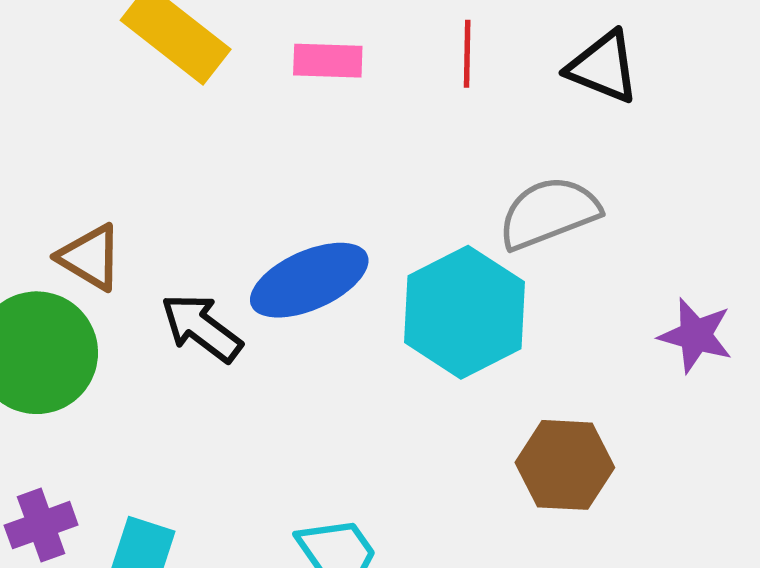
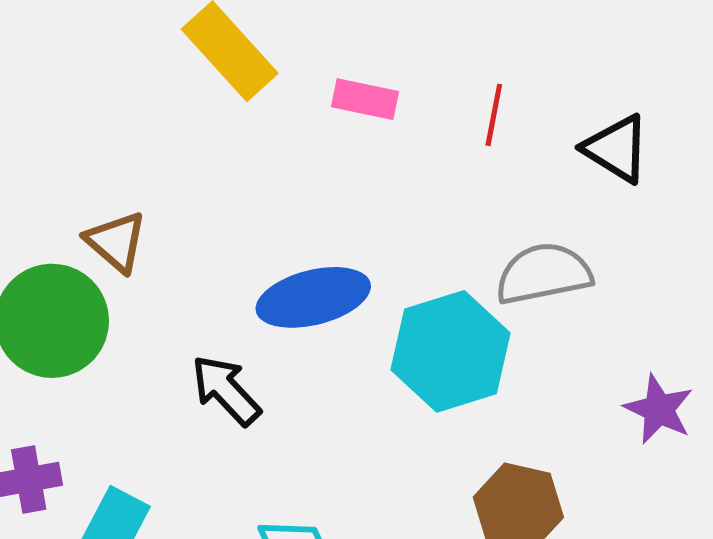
black arrow: (201, 328) -> (226, 390), moved

